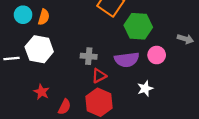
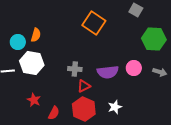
cyan circle: (23, 15) -> (18, 42), moved
green hexagon: (138, 26) -> (154, 39), moved
gray arrow: (185, 39) -> (160, 72), moved
white star: (145, 88) -> (115, 107), moved

